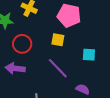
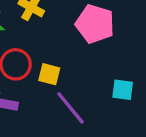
yellow square: (58, 40) -> (49, 74), moved

